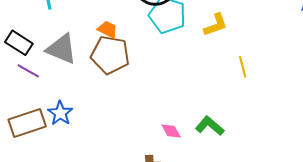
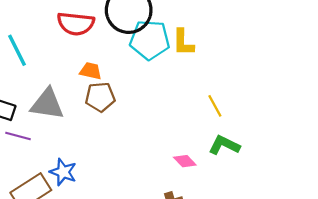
yellow L-shape: (216, 25) -> (183, 42), moved, turned 124
brown pentagon: (110, 55) -> (100, 97), size x0.7
yellow line: (243, 67) -> (215, 106), moved

